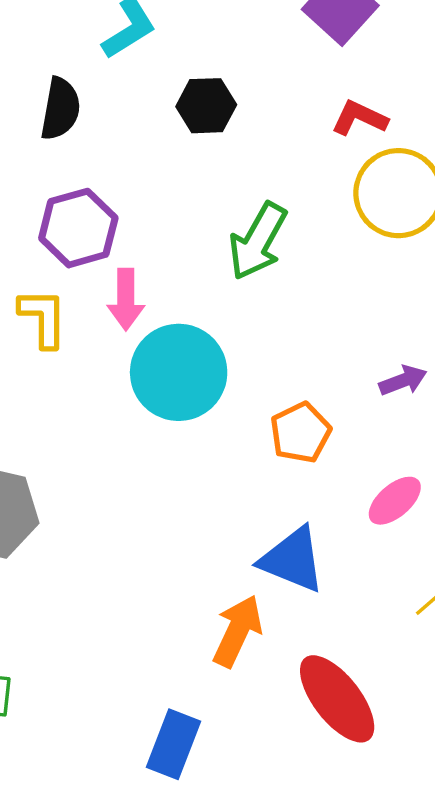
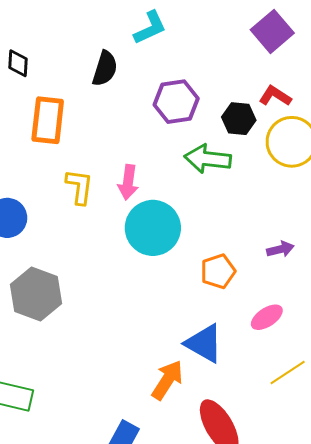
black hexagon: (206, 106) -> (239, 119), moved
purple hexagon: (78, 228) -> (176, 102), moved
green arrow: (258, 241) -> (208, 159), turned 60

